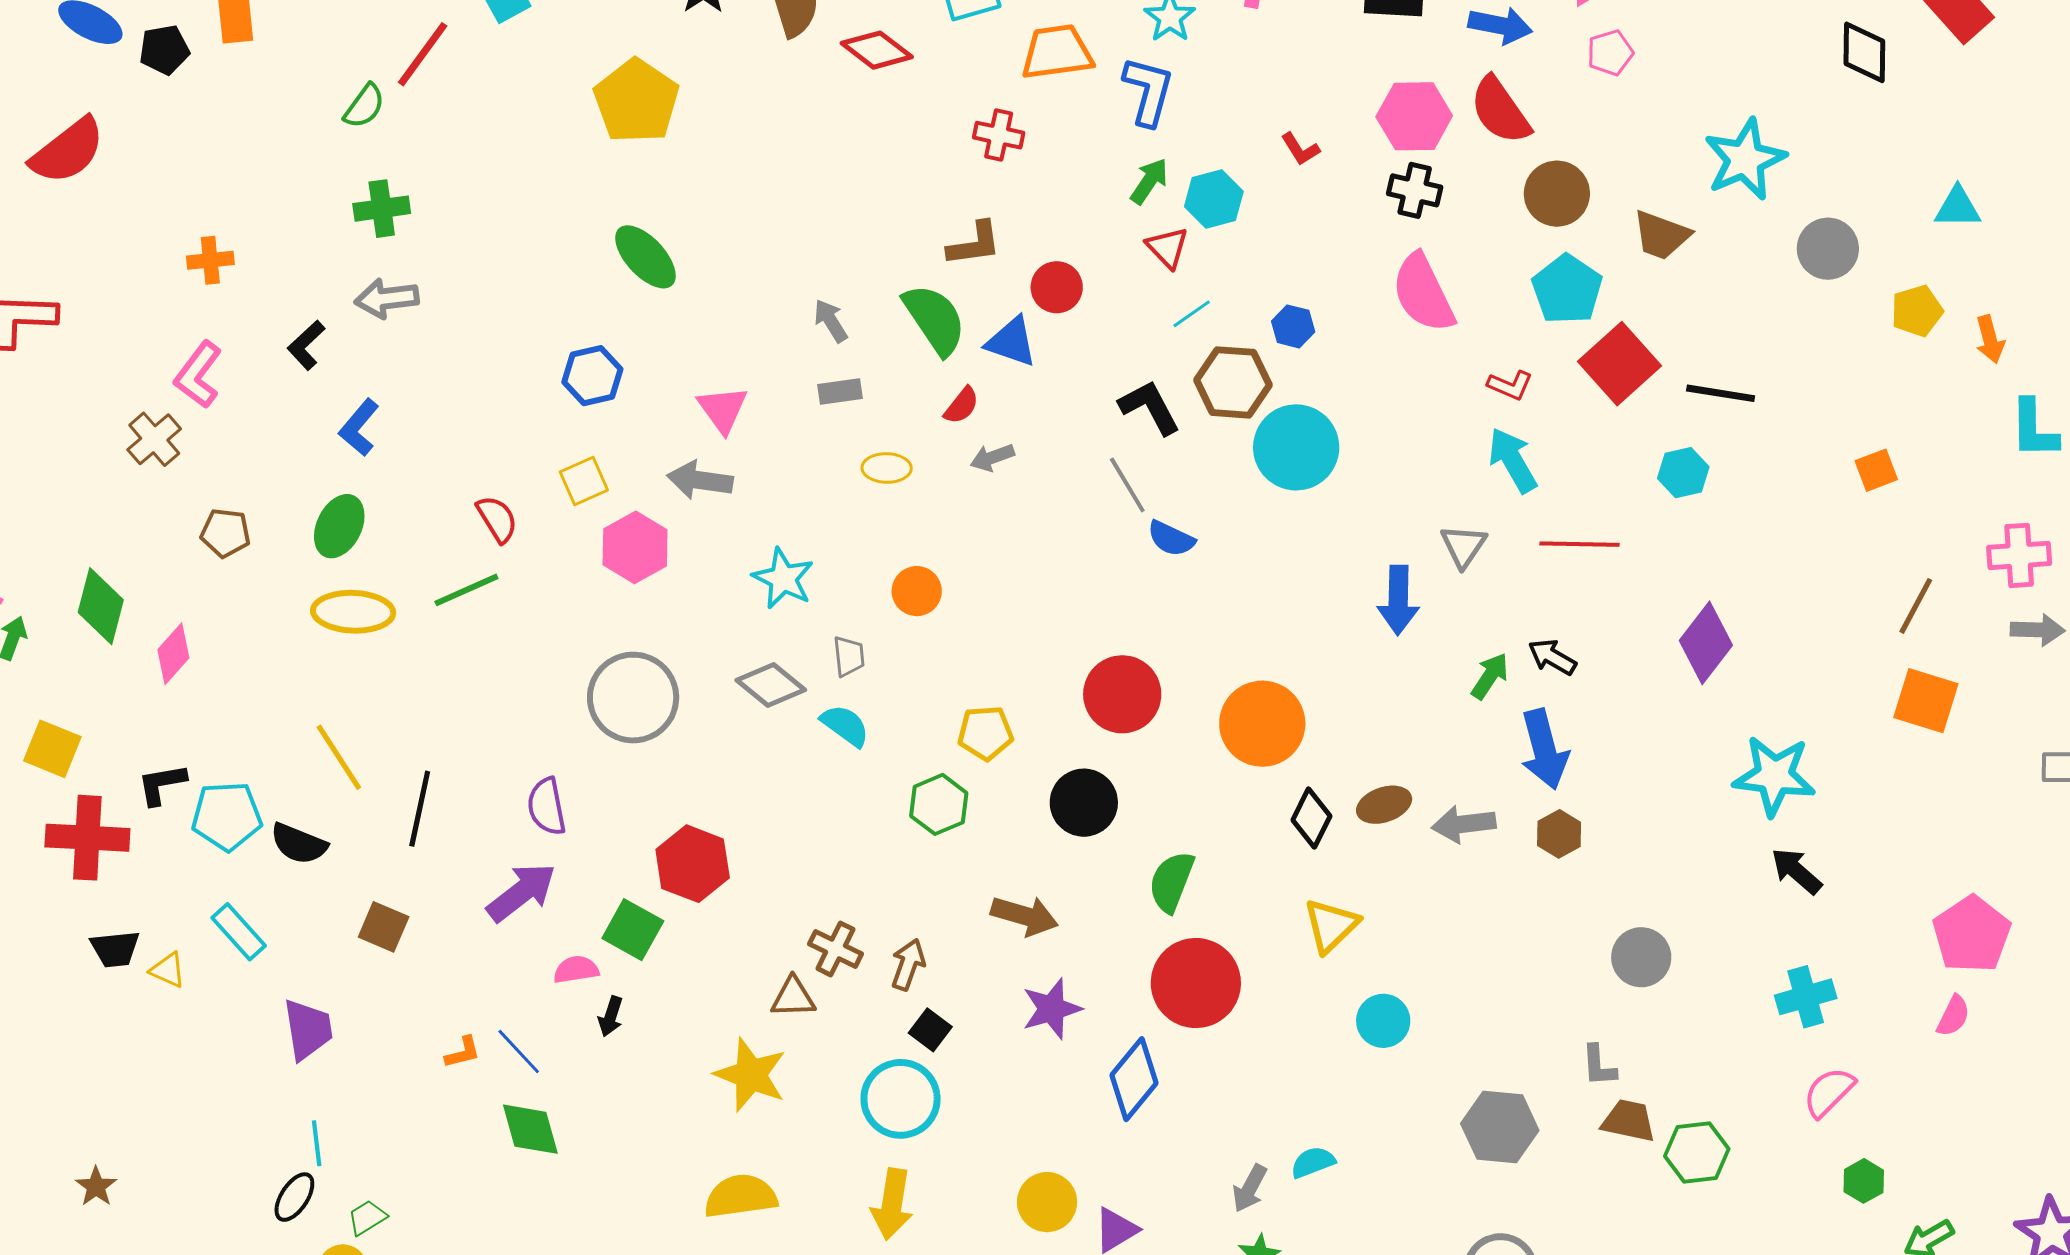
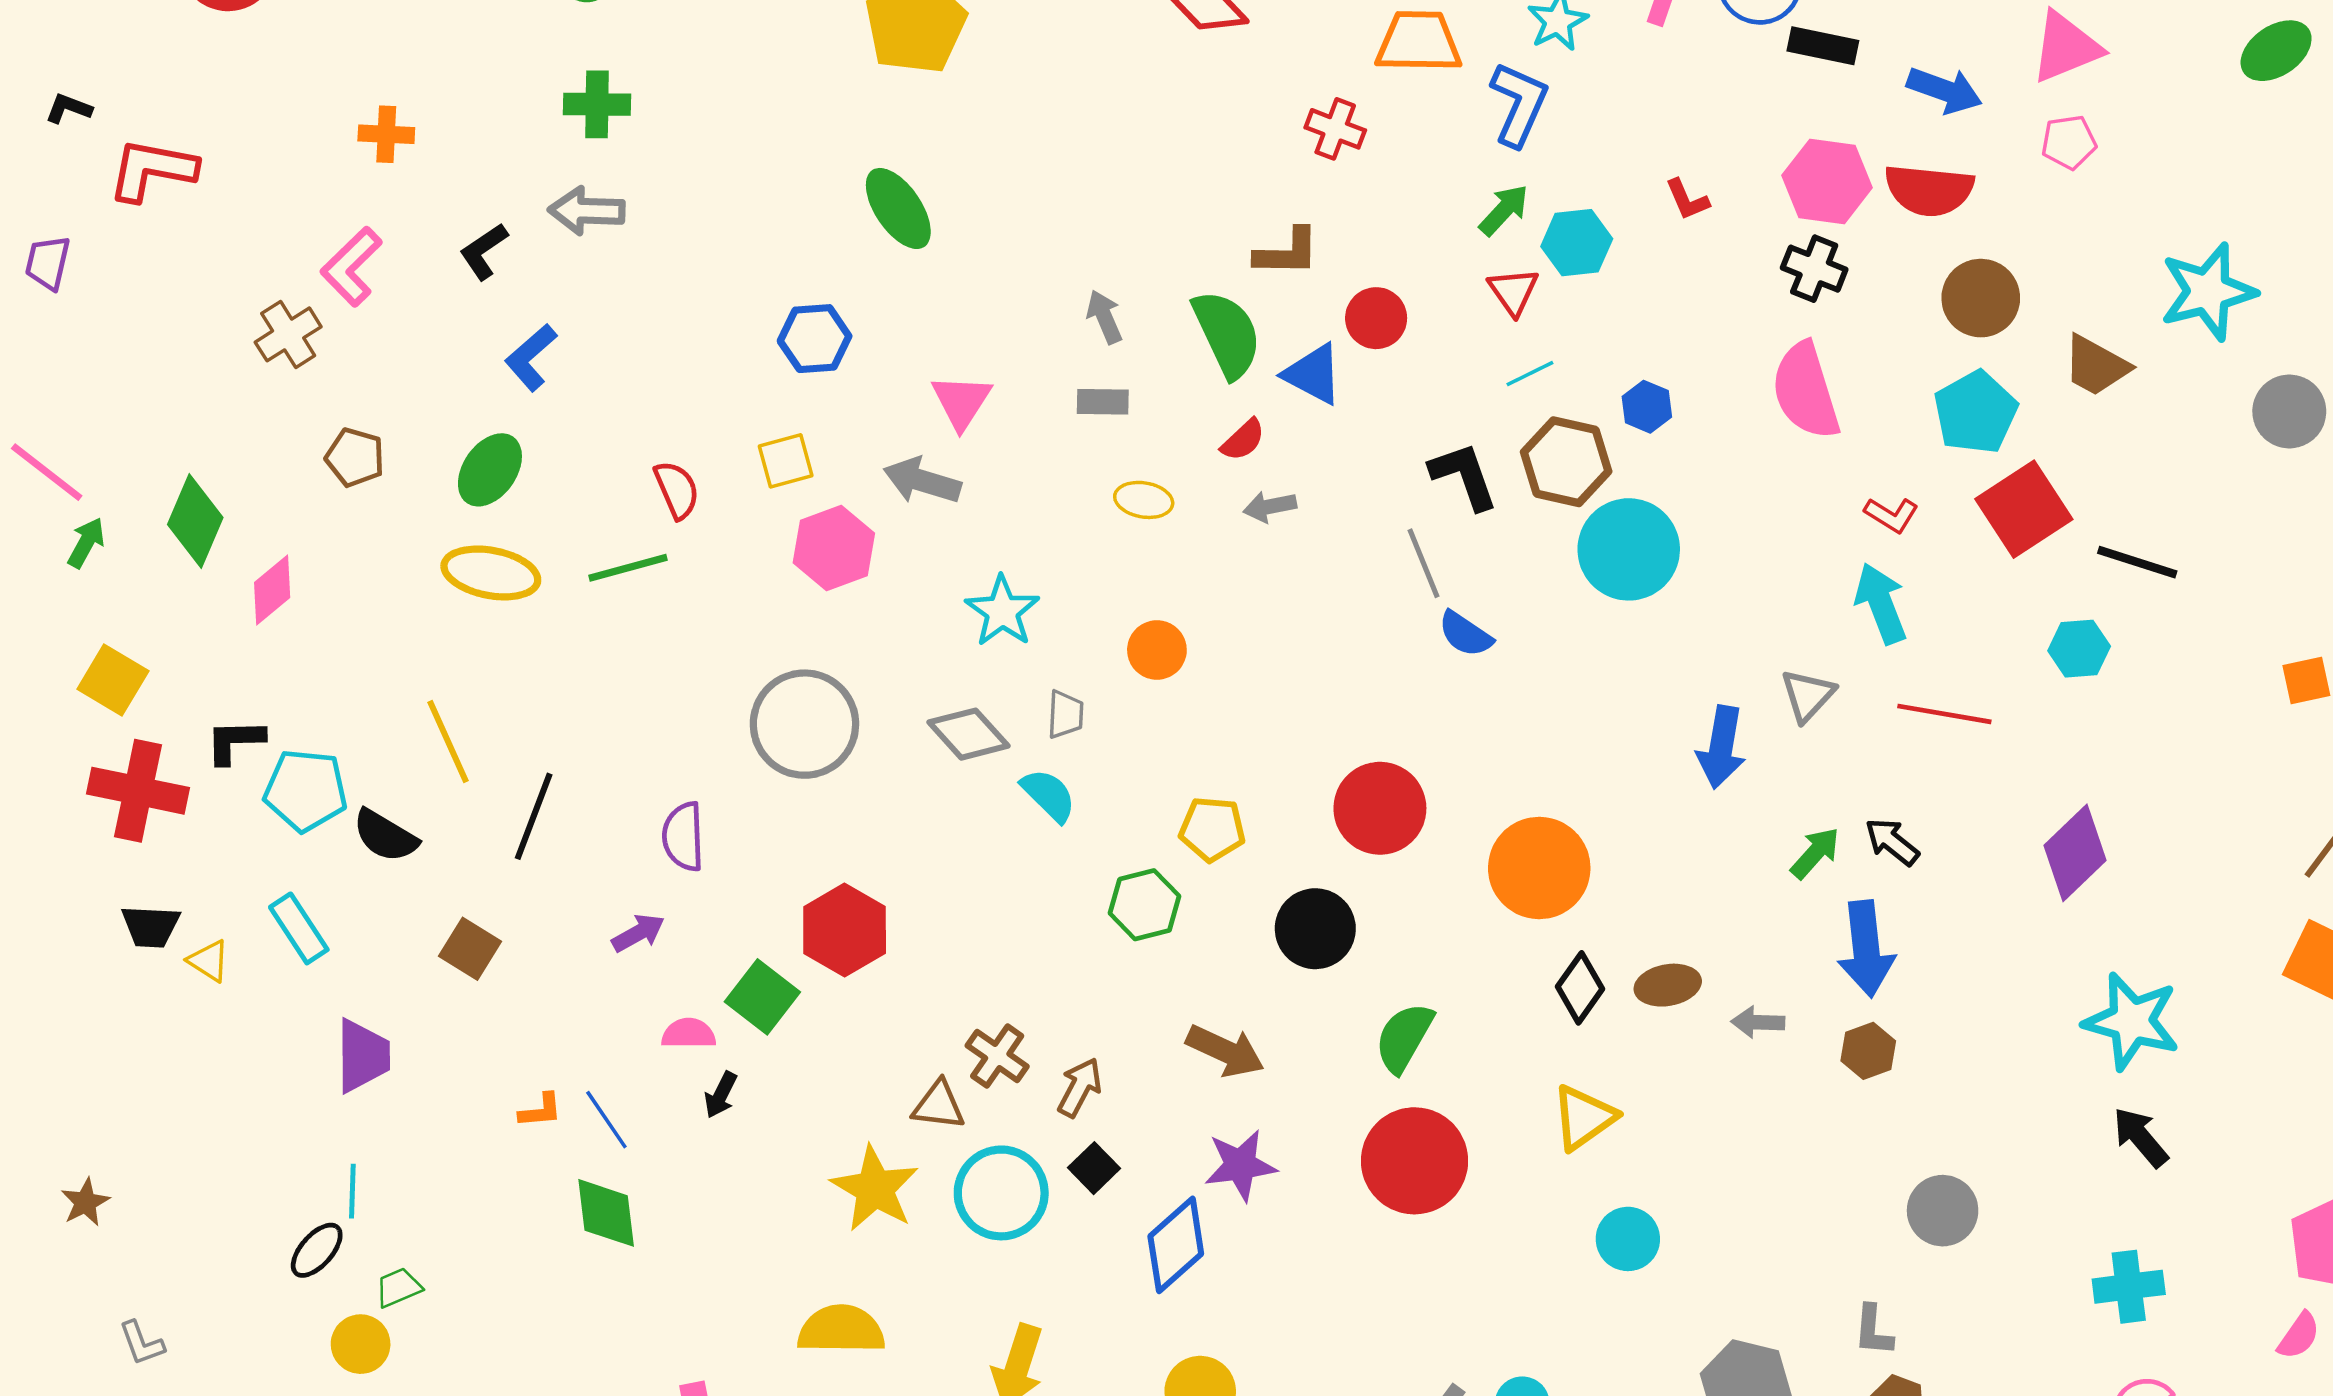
red semicircle: (1500, 110) -> (1929, 190), turned -58
gray arrow: (1464, 824) -> (1758, 1022), size x0.7
purple arrow: (521, 892) -> (638, 933), size x0.6
blue diamond: (1134, 1079) -> (1176, 1245), moved
cyan circle: (901, 1099) -> (1001, 1193), moved

